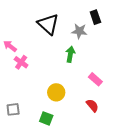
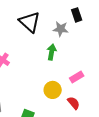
pink rectangle: (95, 79) -> (77, 77), turned -72
yellow circle: (56, 92) -> (53, 90), moved

